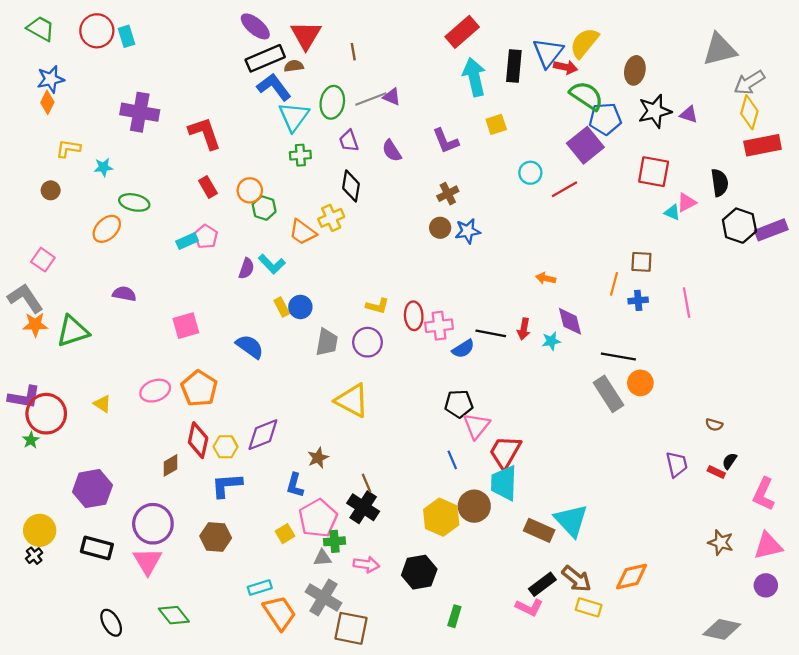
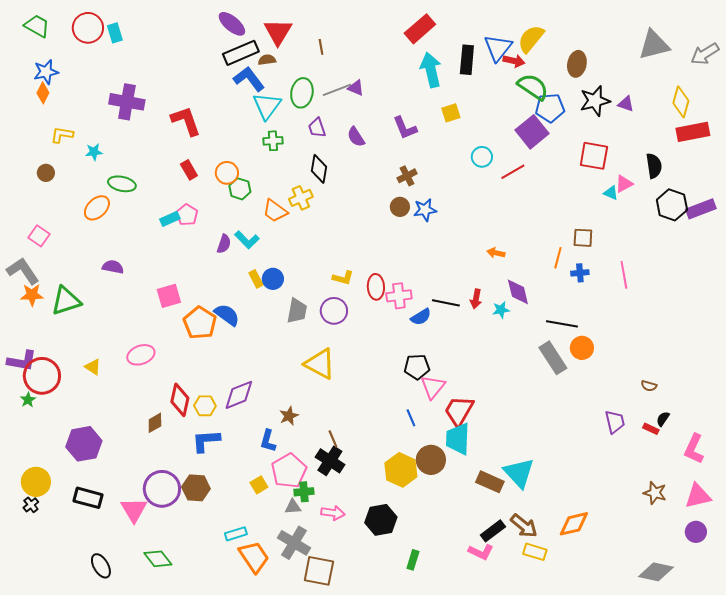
gray arrow: (749, 83) -> (705, 54), moved
orange pentagon: (199, 388) -> (200, 323), moved
purple circle: (153, 524) -> (162, 489), moved

